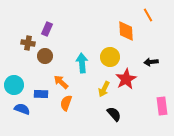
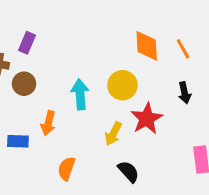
orange line: (148, 15) -> (183, 49), moved
black arrow: (151, 62) -> (185, 93), turned -96
orange arrow: (61, 82) -> (48, 123), turned -119
orange semicircle: (66, 103) -> (66, 169), moved

